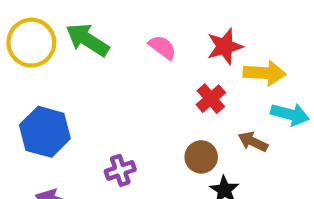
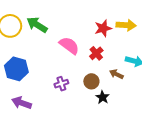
pink semicircle: (162, 47) -> (69, 46), moved, size x1.5
yellow arrow: (265, 73) -> (126, 25), moved
purple cross: (120, 170) -> (61, 84), moved

